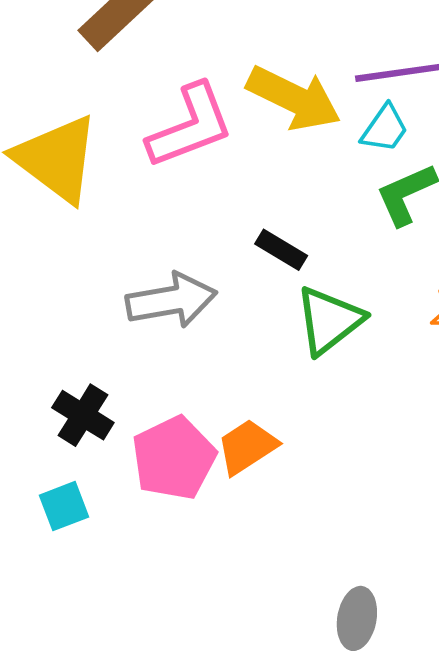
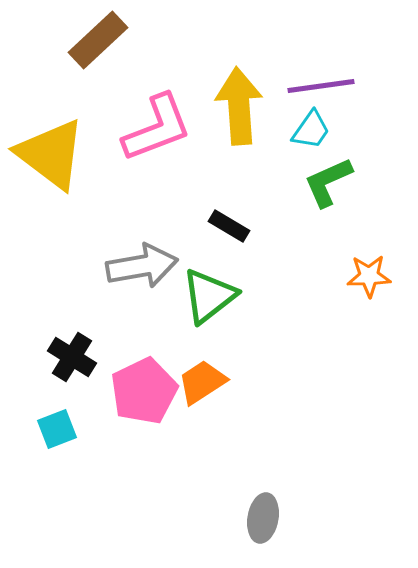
yellow arrow: (294, 98) -> (239, 106), turned -120
green triangle: (329, 320) -> (209, 296), moved
gray ellipse: (357, 618) -> (263, 518), moved

